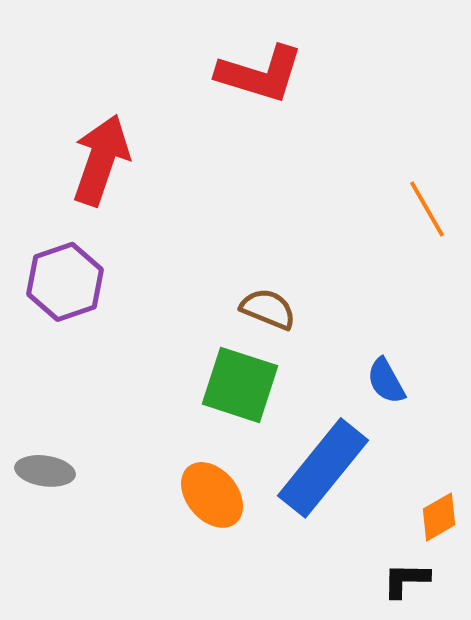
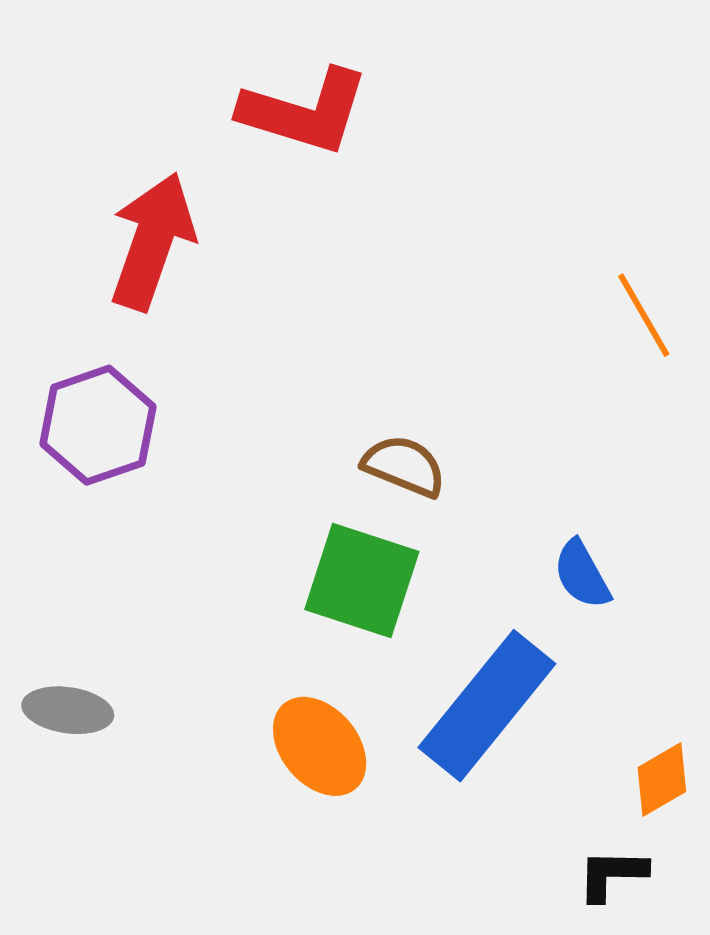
red L-shape: (260, 74) -> (304, 112), moved

